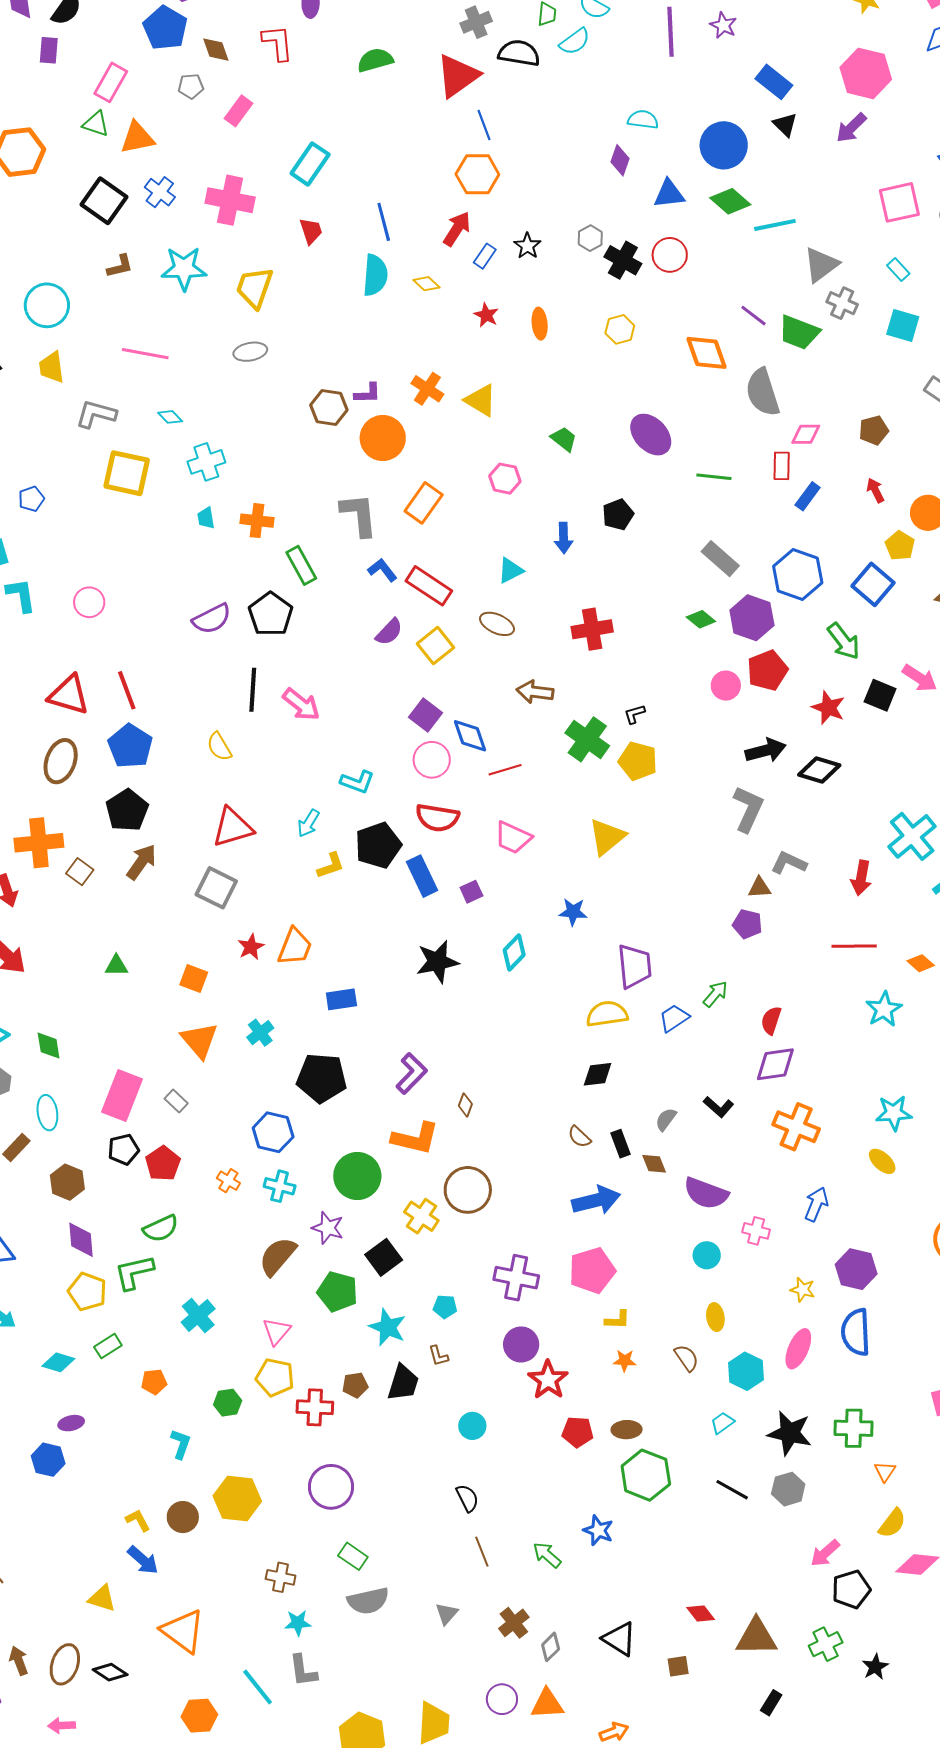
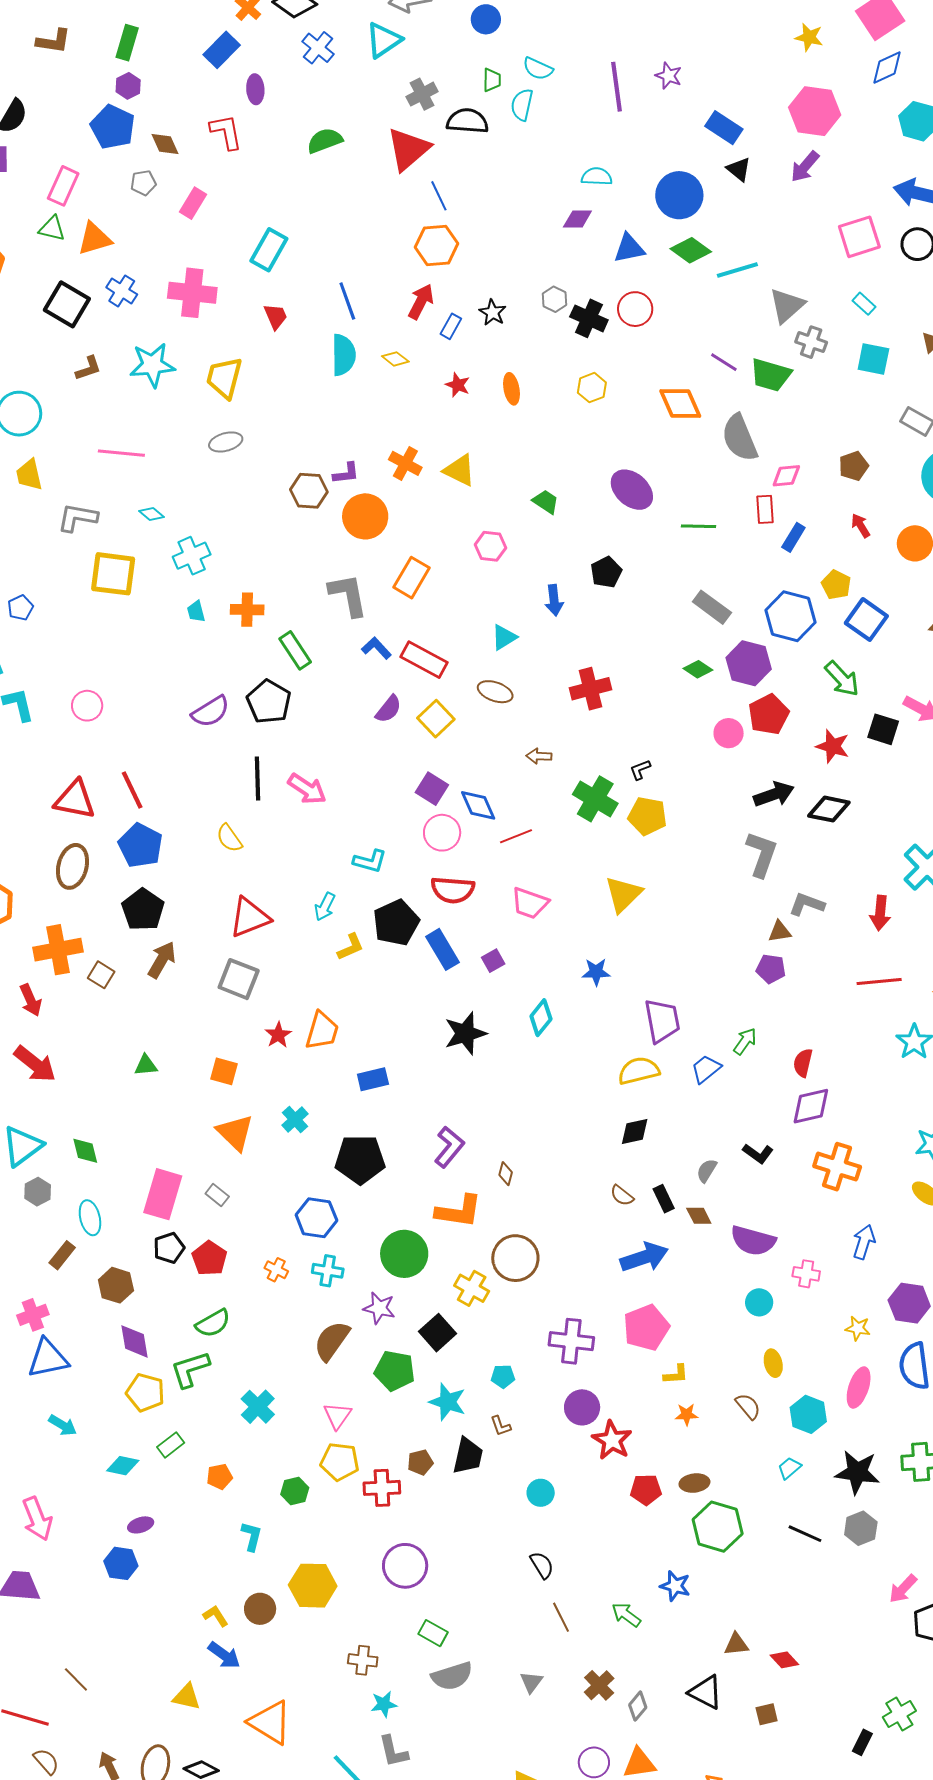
cyan semicircle: (575, 41) -> (522, 105), turned 144
purple diamond: (620, 160) -> (577, 219), turned 76
yellow pentagon: (900, 546) -> (836, 585), moved
brown arrow: (535, 692) -> (539, 756), size x0.7
brown triangle: (756, 1637) -> (736, 1644), moved, size x0.6
green cross: (826, 1644) -> (899, 1714), moved

